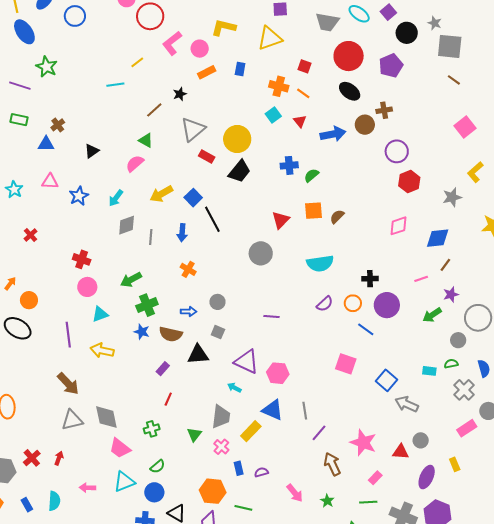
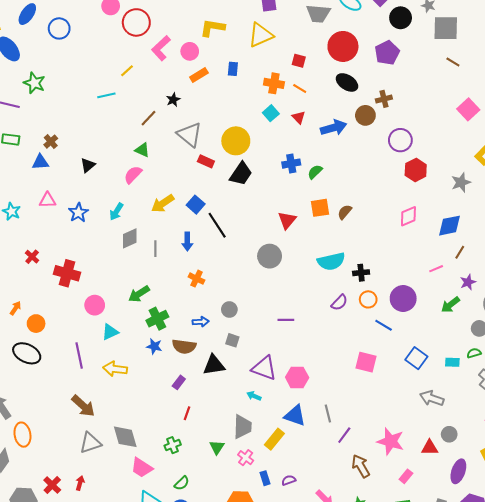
gray triangle: (193, 129) -> (190, 135), turned -36
red cross: (82, 259) -> (67, 273), moved, size x1.4
black cross: (370, 279) -> (361, 273), moved
blue square: (387, 380) -> (416, 358), moved

